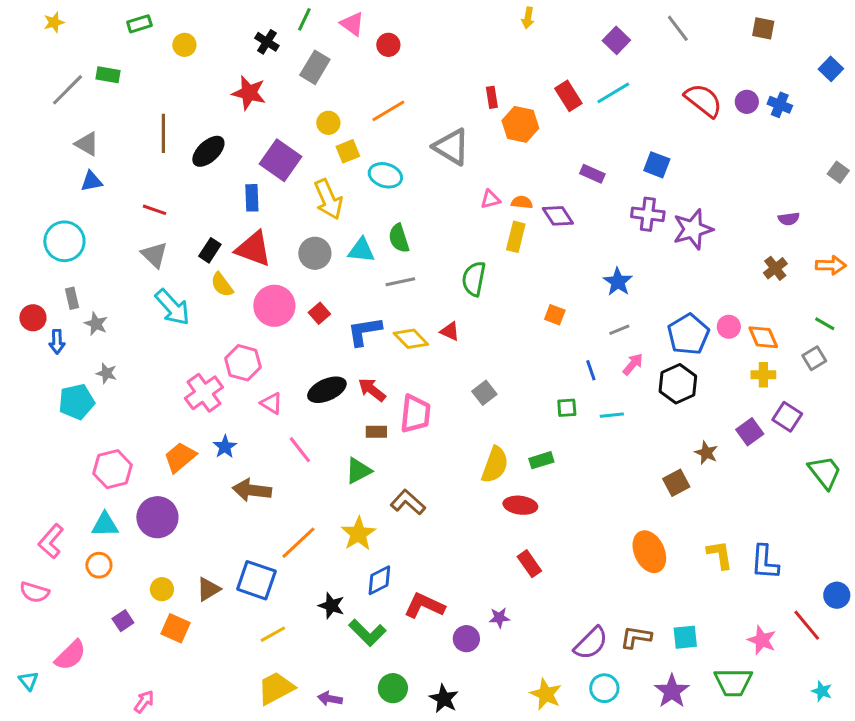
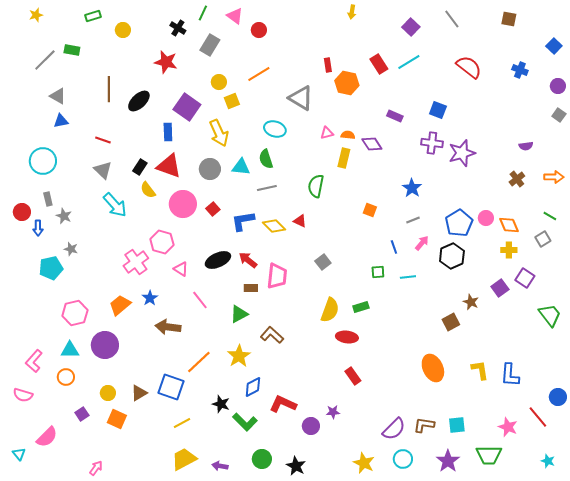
purple circle: (747, 102) -> (558, 86), moved
cyan ellipse: (385, 175) -> (275, 129), moved

